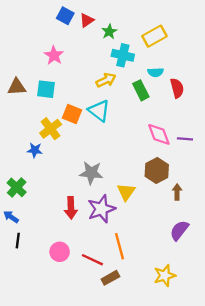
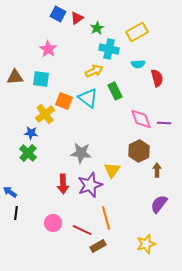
green rectangle: (141, 90) -> (115, 91), moved
green cross: (17, 187) -> (28, 153), moved

